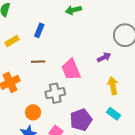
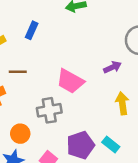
brown line: (38, 62) -> (18, 72), moved
pink trapezoid: (71, 70) -> (70, 81), turned -40
cyan rectangle: (113, 114) -> (111, 145), moved

